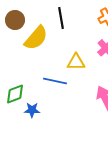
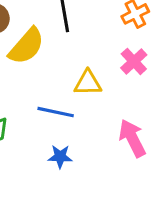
blue star: (32, 110) -> (60, 157), moved

